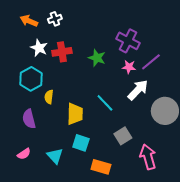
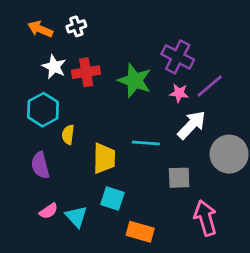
green star: (97, 58) -> (135, 81), size x1.4
cyan line: (105, 103) -> (146, 143), turned -42
gray square: (123, 136) -> (179, 178), moved, turned 30
pink semicircle: (24, 154) -> (49, 211), moved

